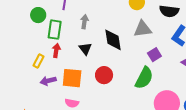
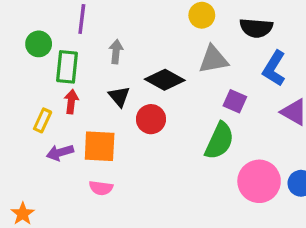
black diamond: (113, 40) -> (165, 80), turned -50
purple square: (154, 55) -> (235, 101), turned -32
red circle: (104, 75) -> (151, 119), moved

